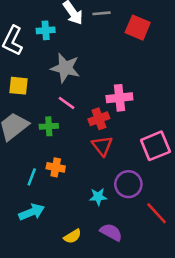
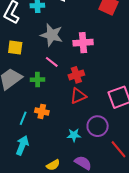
pink cross: (119, 98) -> (83, 43), moved
red triangle: (102, 146) -> (78, 96), turned 42
cyan arrow: (32, 212) -> (22, 145), turned -48

